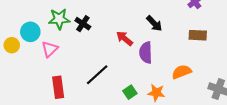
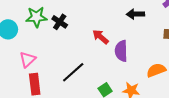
black arrow: (154, 23) -> (135, 14), moved, turned 132
pink triangle: (50, 49) -> (28, 59), moved

